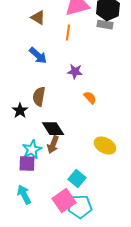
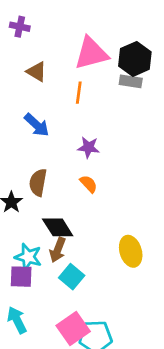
orange semicircle: (90, 98) -> (89, 184), moved
yellow ellipse: (105, 146) -> (131, 251), turned 45
cyan star: (32, 150) -> (28, 257), turned -30
cyan square: (77, 179) -> (72, 277), moved

